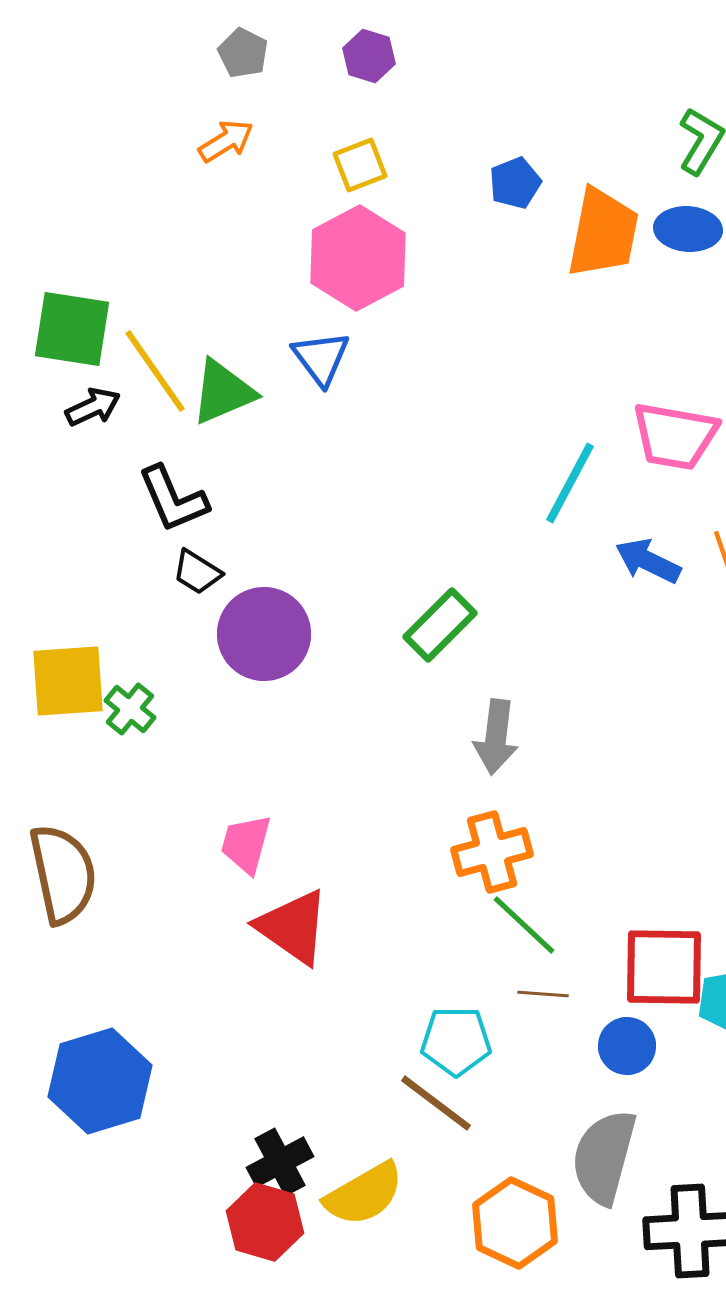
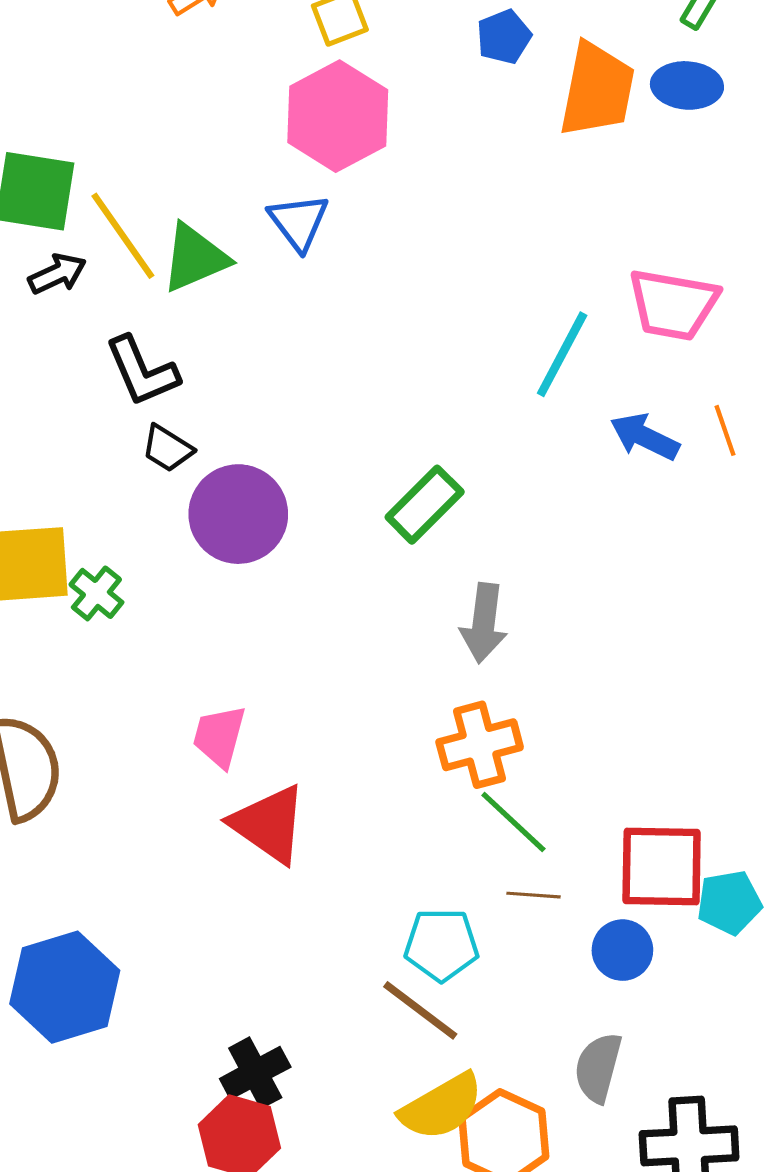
gray semicircle: (604, 1157) -> (598, 1068), size x0.7
yellow semicircle: (364, 1194) -> (441, 1107), moved

